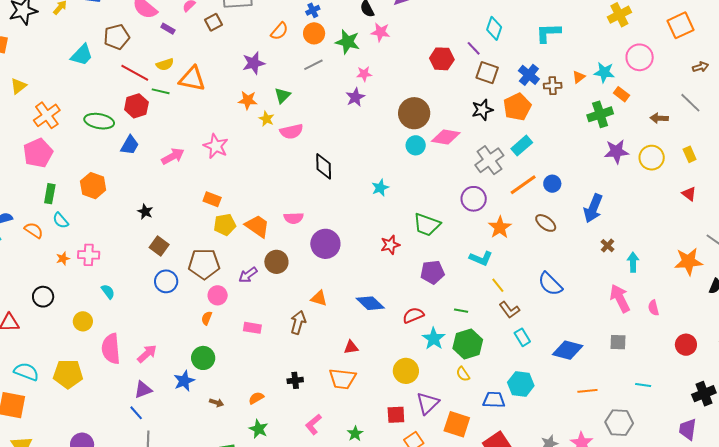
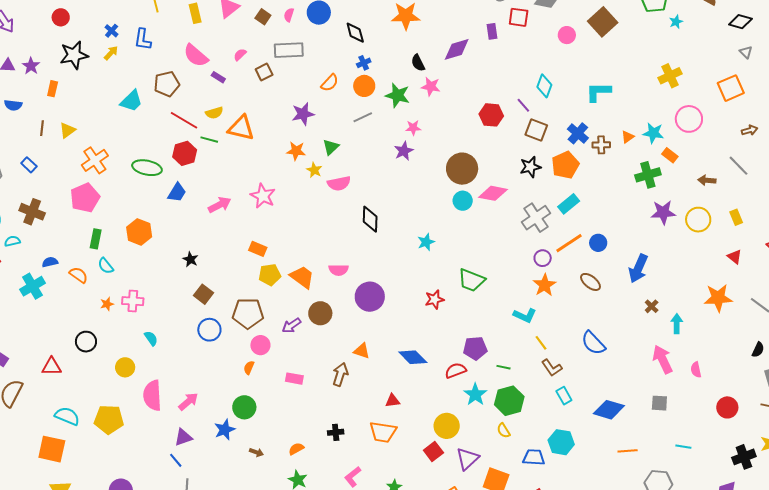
purple circle: (474, 199) -> (543, 258), moved, size x0.7
orange star: (688, 261) -> (718, 298), moved
purple pentagon: (432, 272) -> (475, 348), moved
red square: (396, 415) -> (433, 452), moved, turned -36

